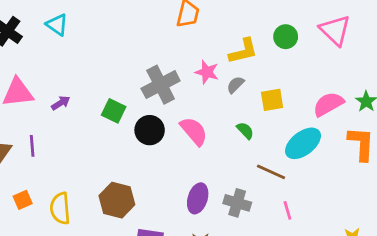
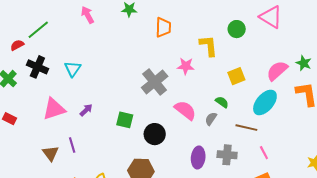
cyan triangle: (57, 25) -> (73, 69), moved, turned 42
yellow L-shape: (243, 51) -> (209, 46), turned -70
gray semicircle: (235, 85) -> (211, 119), moved
green square: (114, 111) -> (125, 120), moved
black circle: (150, 130) -> (155, 134), moved

